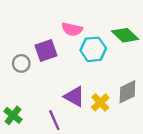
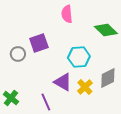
pink semicircle: (72, 29) -> (67, 14), moved, turned 72
cyan hexagon: (93, 49) -> (79, 57), moved

